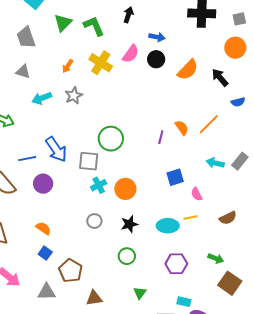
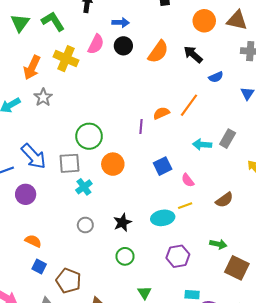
orange arrow: (68, 66) -> (32, 67), size x1.6
orange semicircle: (182, 128) -> (161, 113), turned -70
orange circle: (125, 189) -> (113, 164), moved

